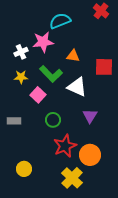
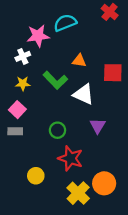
pink star: (43, 42) -> (38, 36), moved
pink square: (38, 95) -> (17, 110), moved
red star: (65, 146) -> (71, 158), turned -30
orange circle: (90, 155) -> (104, 183), moved
yellow circle: (24, 169) -> (36, 176), moved

